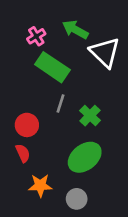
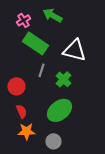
white triangle: (105, 52) -> (74, 50), moved, turned -30
red semicircle: (23, 153) -> (22, 111), moved

